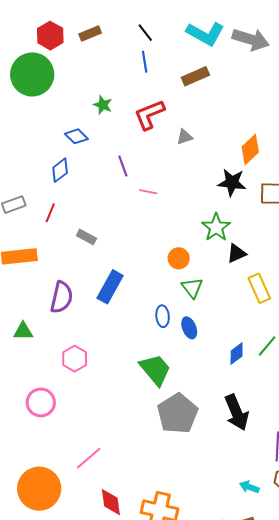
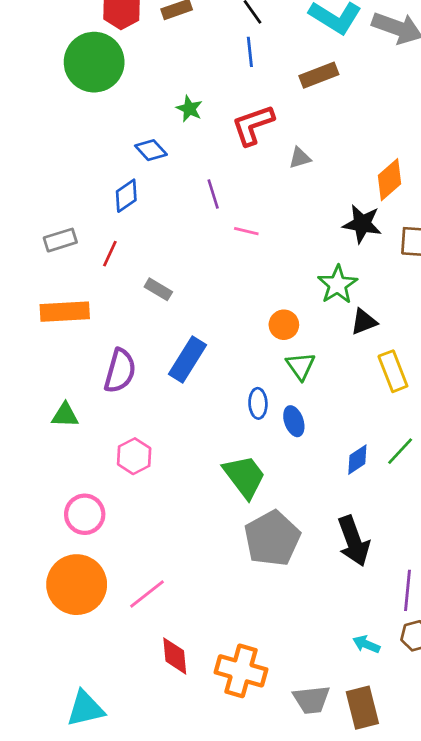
orange circle: (39, 489) -> (77, 585), moved

